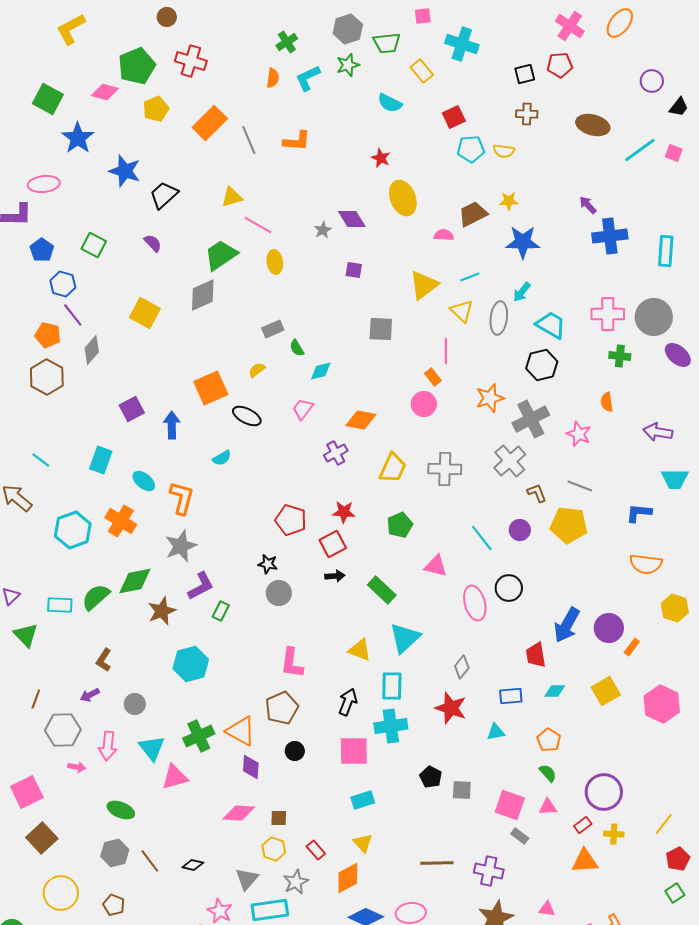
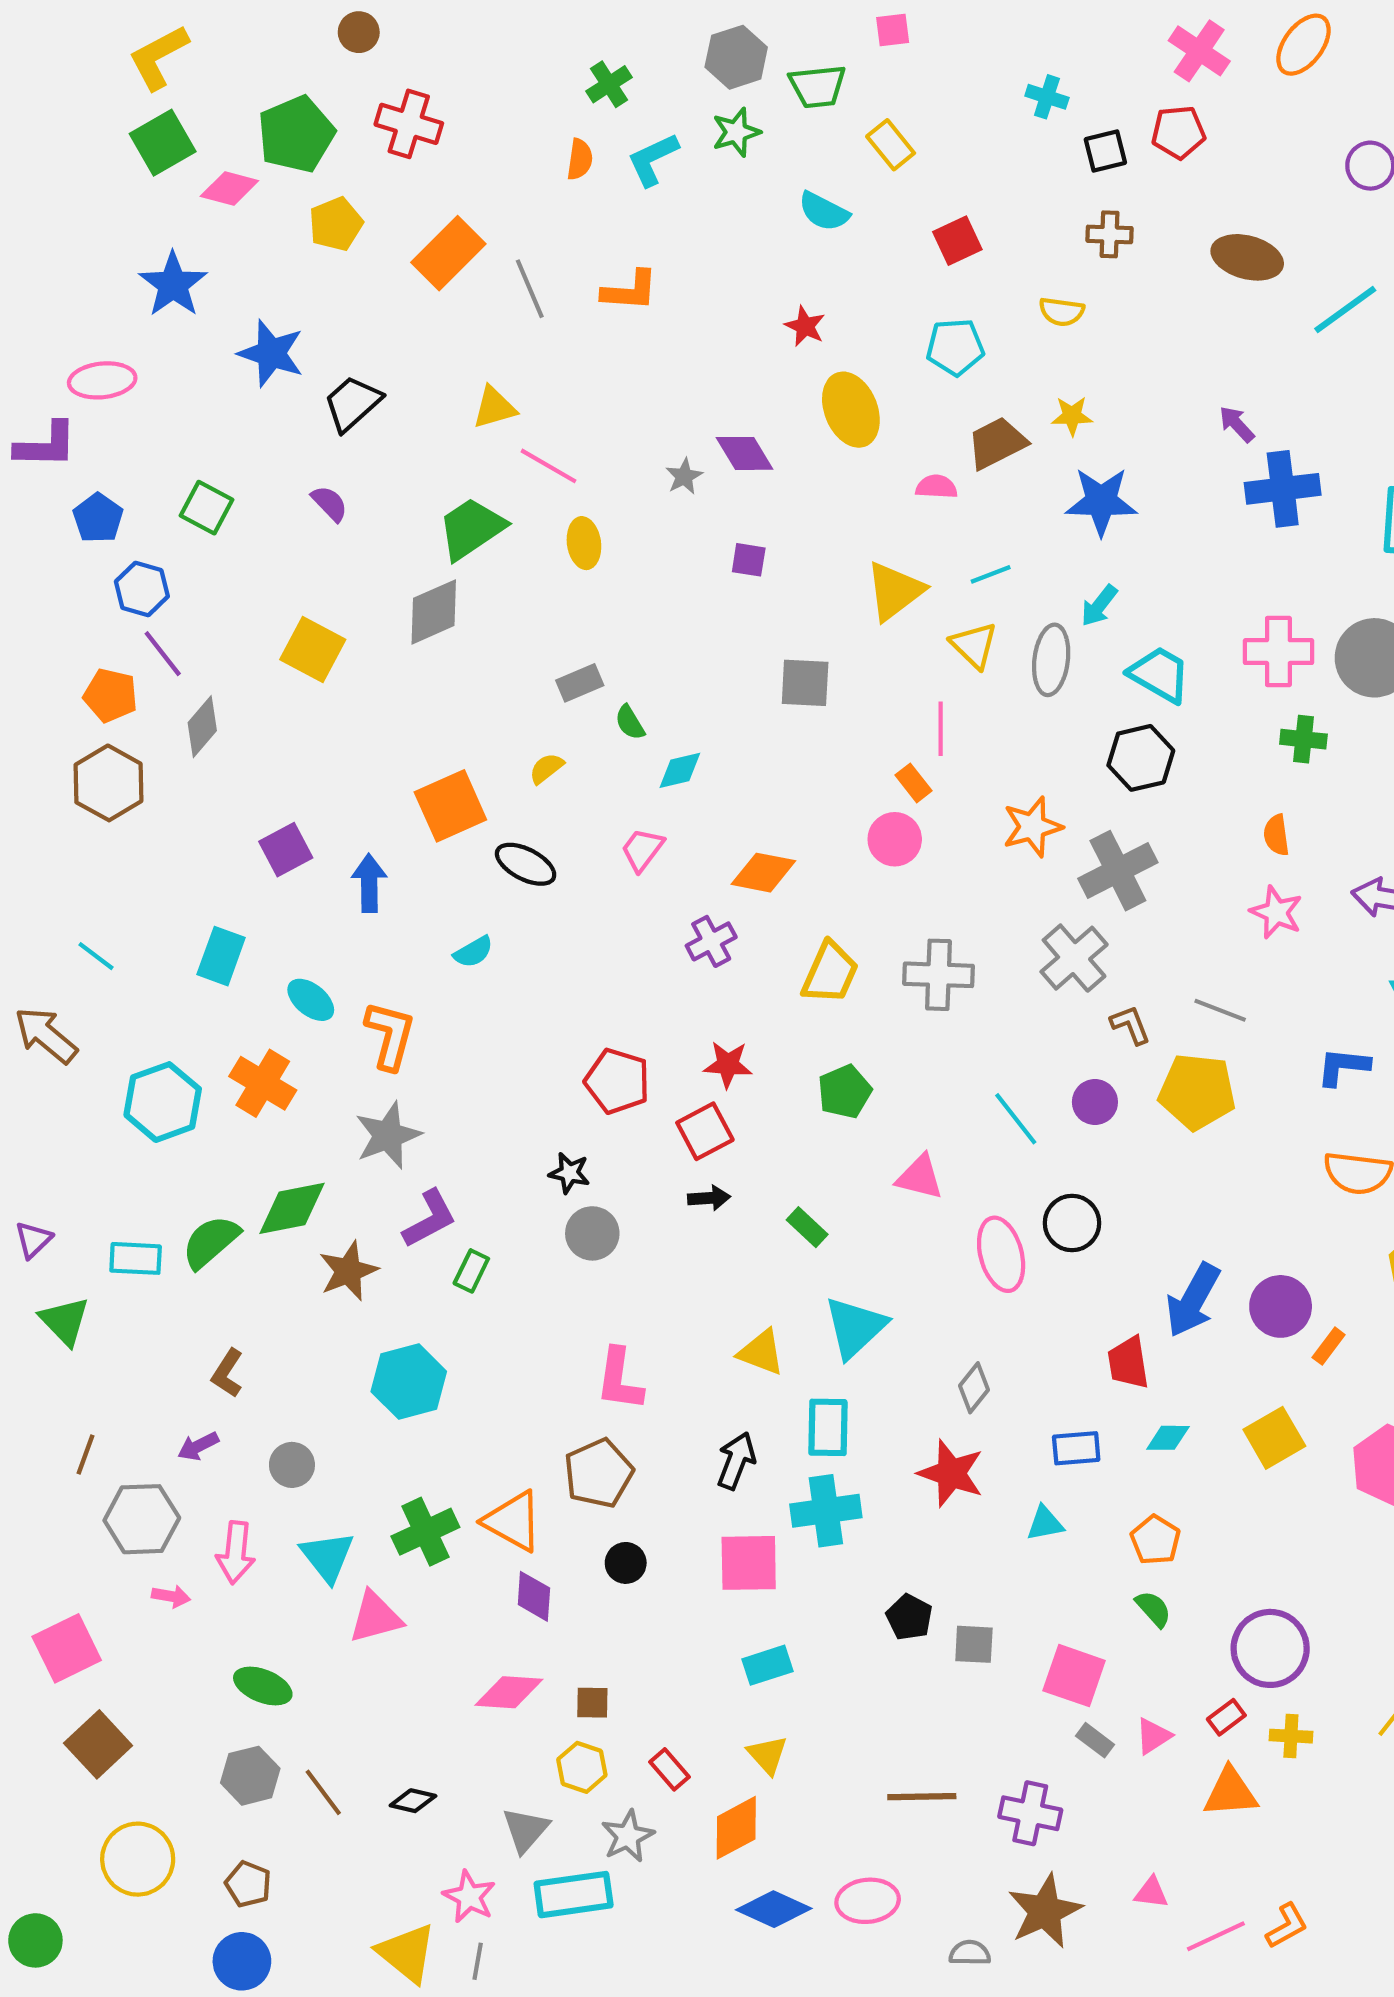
cyan cross: (462, 44) -> (1047, 97), moved, size x0.6
green square: (48, 99) -> (163, 143), moved, turned 32
cyan pentagon: (471, 149) -> (955, 347), moved
pink star: (579, 434) -> (1276, 912), moved
green rectangle: (382, 590) -> (807, 1227), size x0.7
pink triangle: (548, 807) -> (1153, 1736), moved, turned -30

